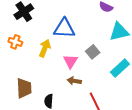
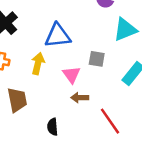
gray square: (93, 52) -> (97, 59), turned -32
brown trapezoid: (24, 88) -> (17, 100), moved

